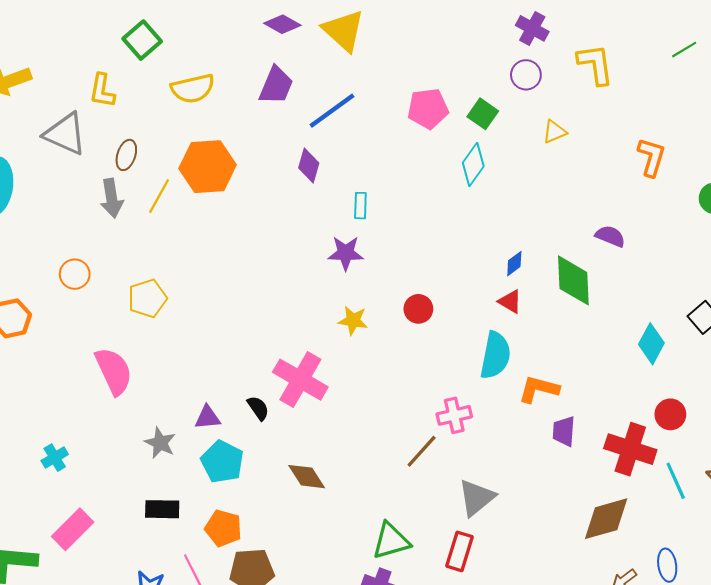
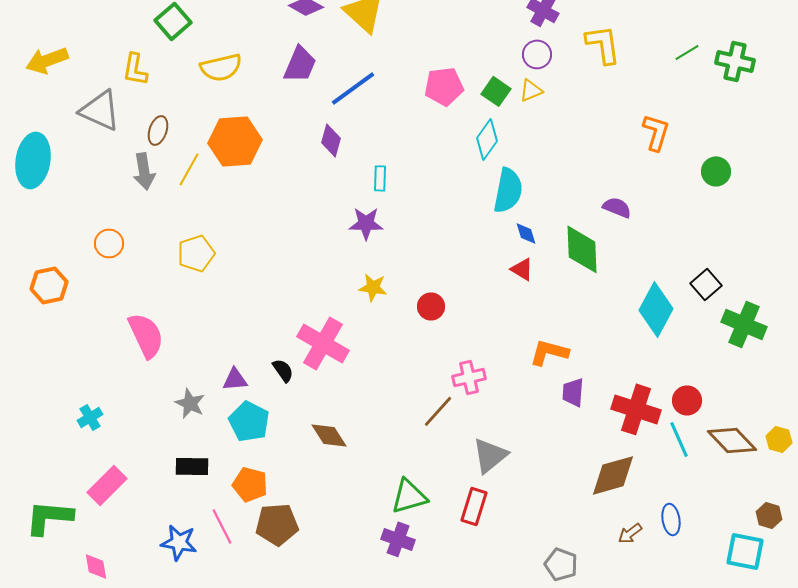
green line: (684, 50) -> (687, 52), moved
yellow triangle: (554, 132) -> (531, 90), moved
blue diamond: (514, 264) -> (526, 233), turned -70
yellow pentagon: (147, 298) -> (196, 253), moved
red circle: (418, 309) -> (431, 306), moved
cyan diamond: (651, 344) -> (656, 309), size x1.4
cyan semicircle: (495, 355) -> (508, 190), moved
red circle: (670, 414) -> (687, 400), moved

